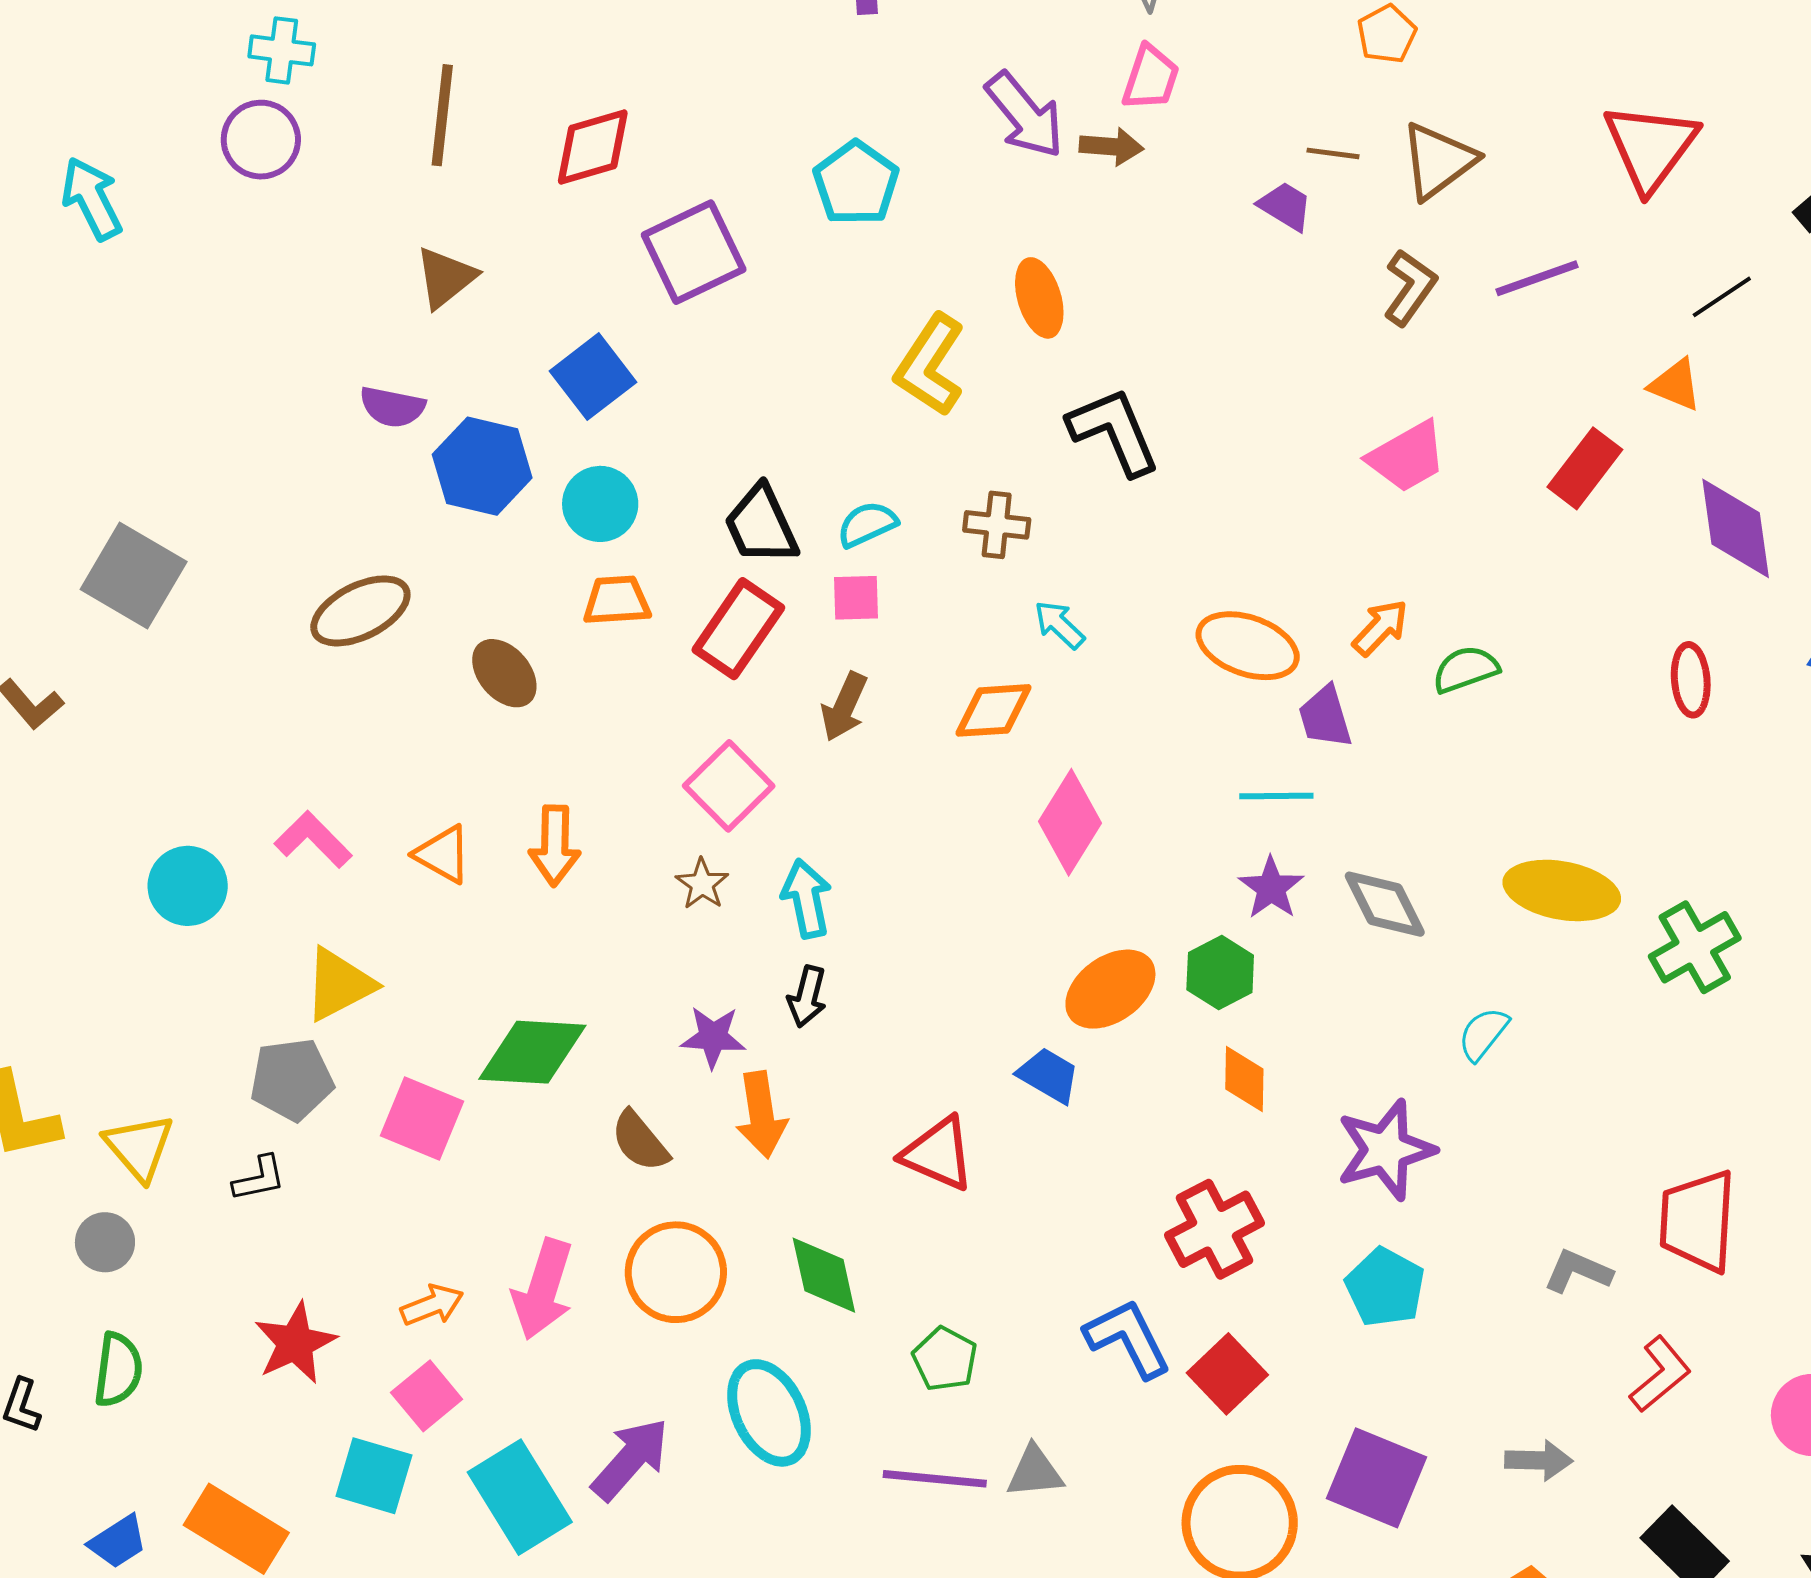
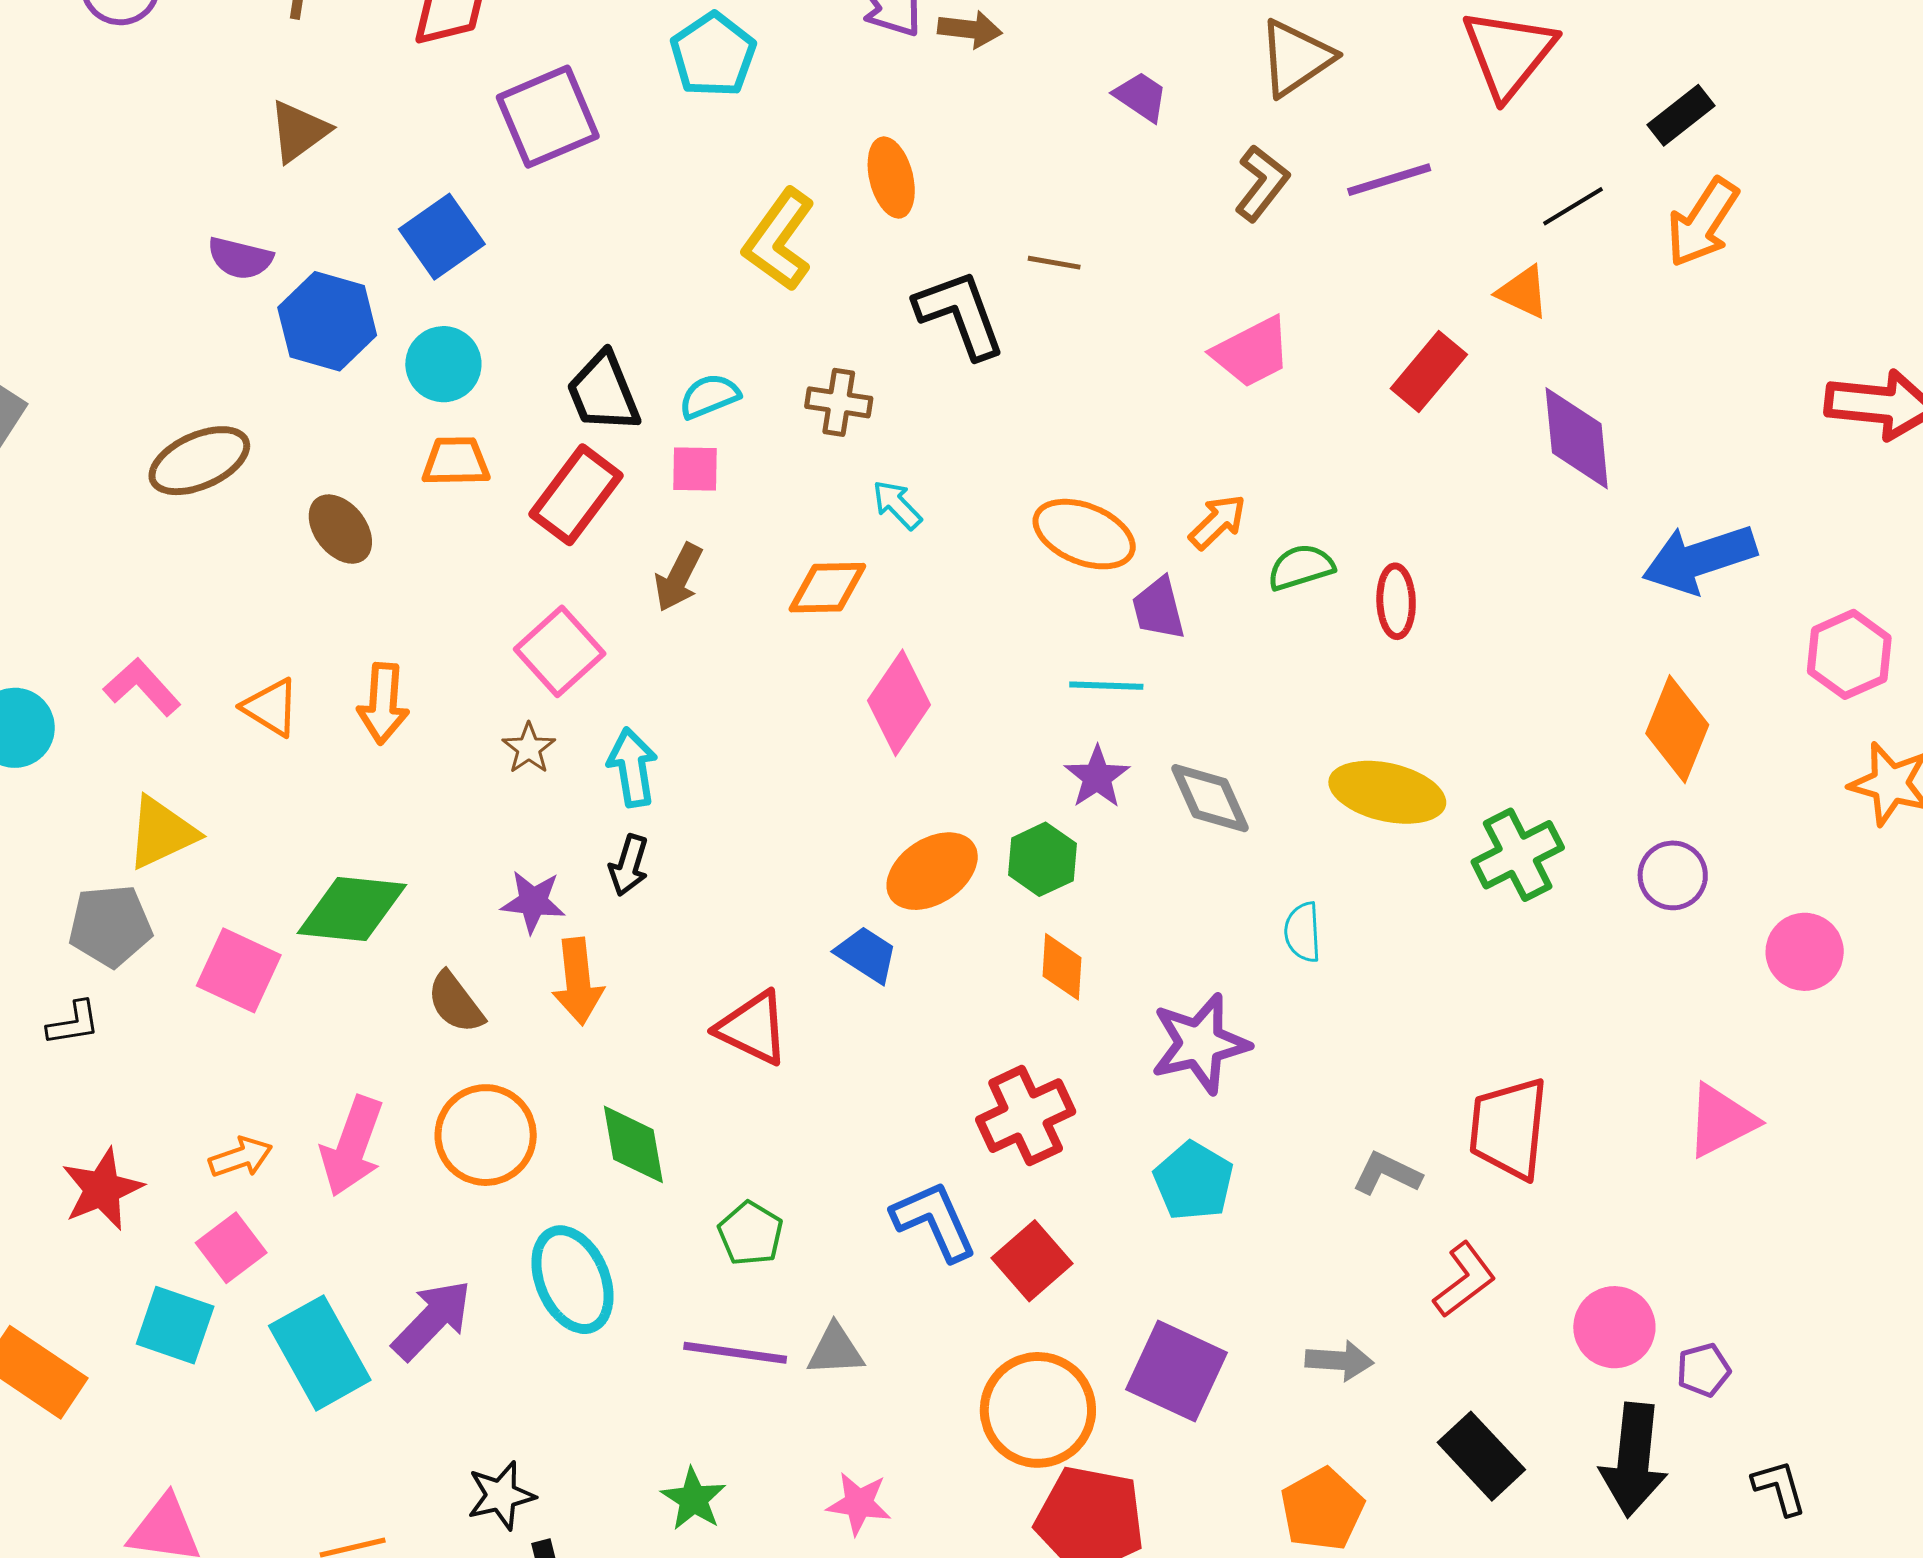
brown line: (1333, 153) -> (1054, 263), moved
red ellipse: (1691, 680) -> (1396, 601), moved
cyan semicircle: (1483, 1034) -> (1303, 932), turned -44

